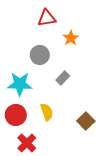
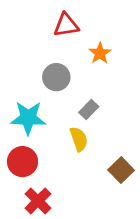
yellow semicircle: (47, 112) -> (79, 139), moved

